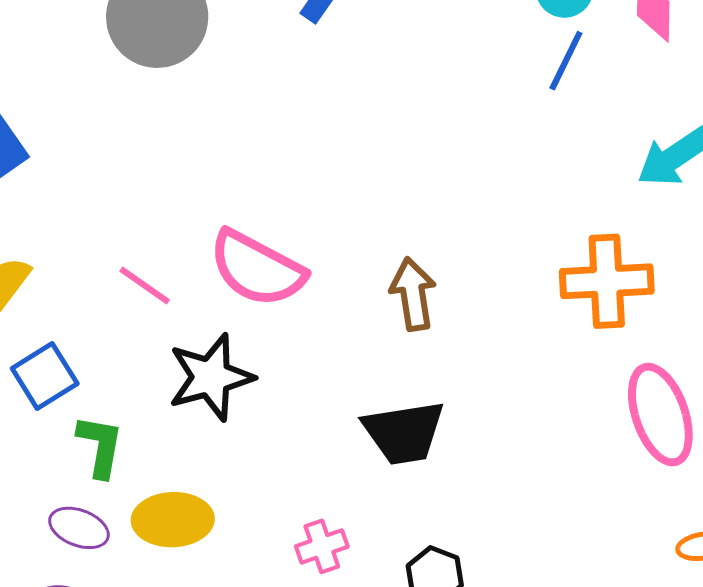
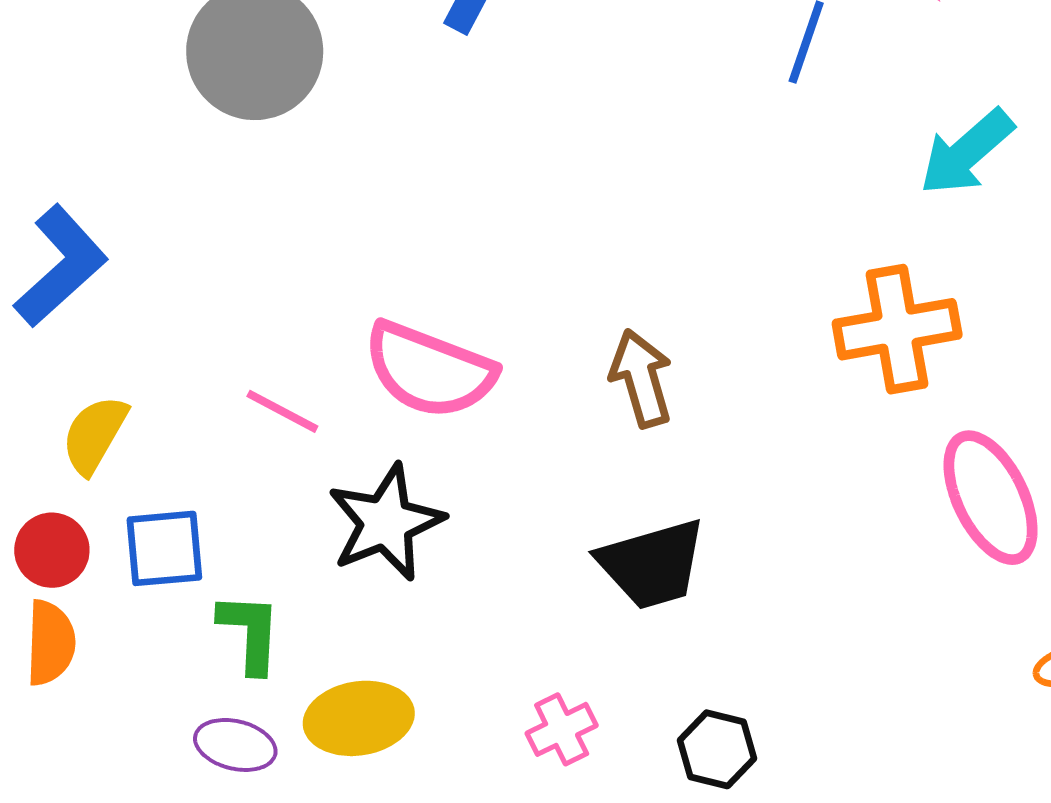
blue square: (45, 376) -> (164, 548), turned 34

